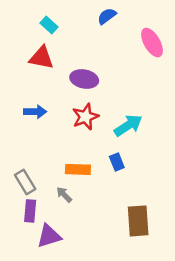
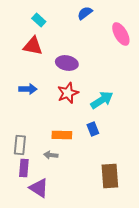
gray rectangle: (25, 182) -> (20, 145), turned 36
gray arrow: (64, 195) -> (51, 155), turned -40
purple triangle: (49, 236) -> (39, 188), turned 50

